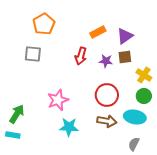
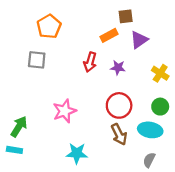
brown square: (125, 57) -> (126, 16), moved
yellow cross: (144, 75) -> (160, 73), moved
brown arrow: (107, 121) -> (119, 134), turned 54
cyan star: (69, 127) -> (77, 153), moved

